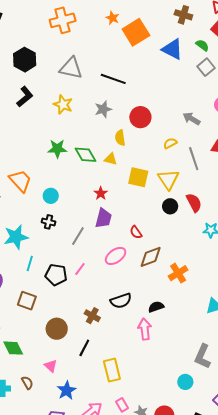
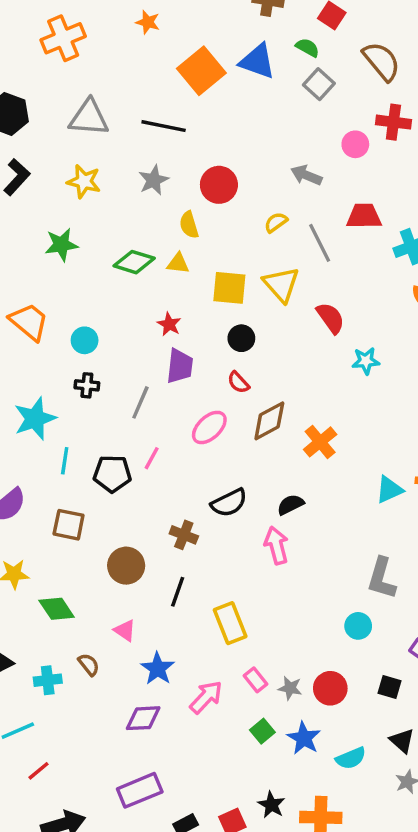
orange square: (136, 32) -> (201, 71), moved
green star: (57, 149) -> (61, 245), moved
green diamond: (86, 155) -> (134, 262), turned -35
black circle: (170, 206) -> (241, 338), moved

